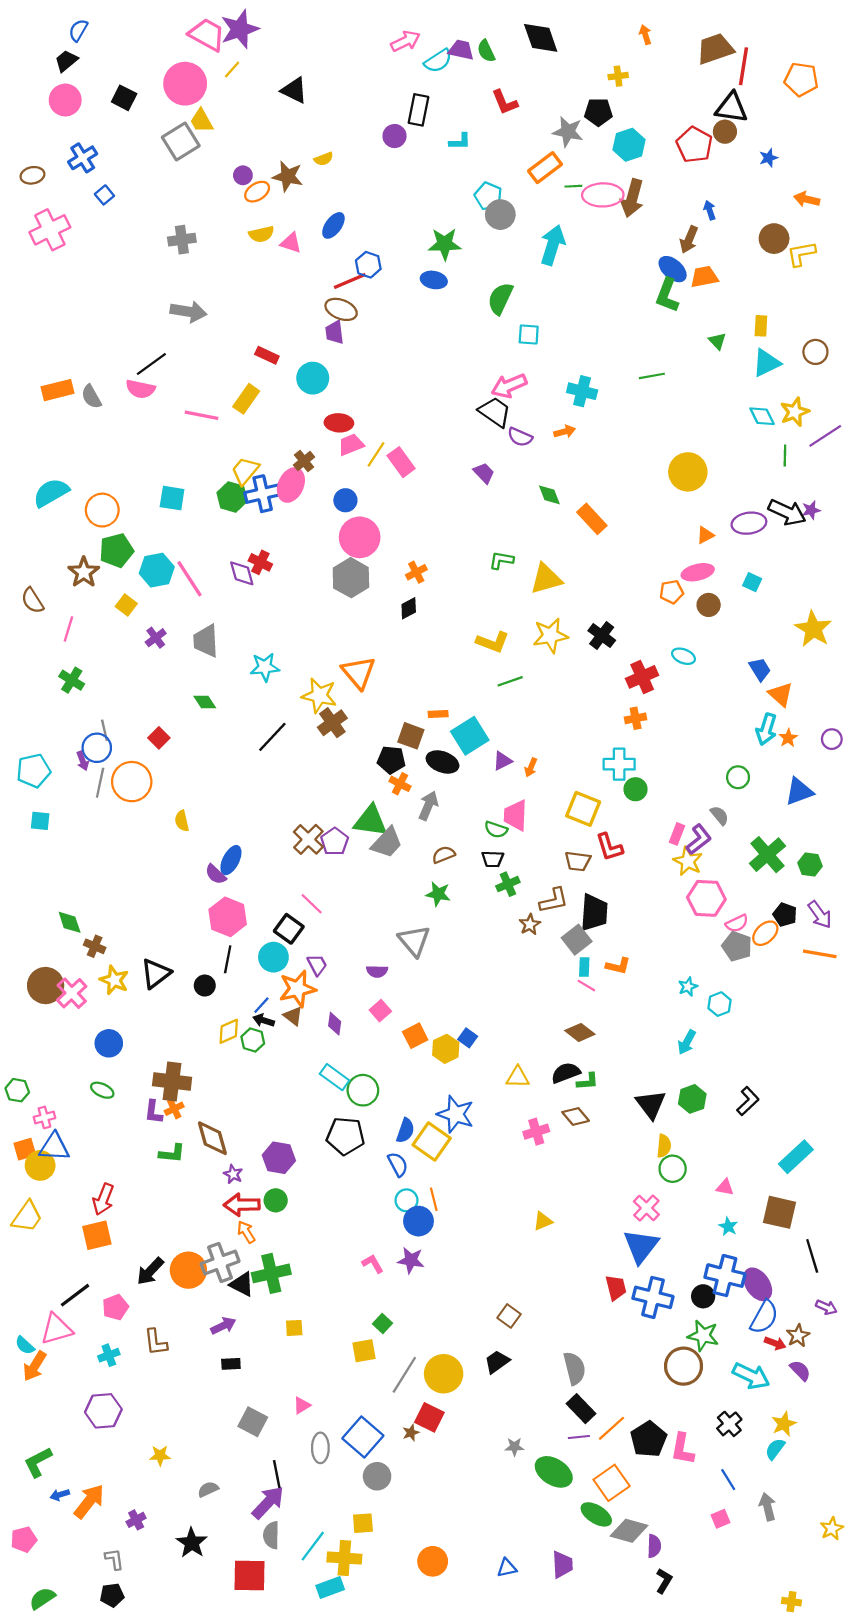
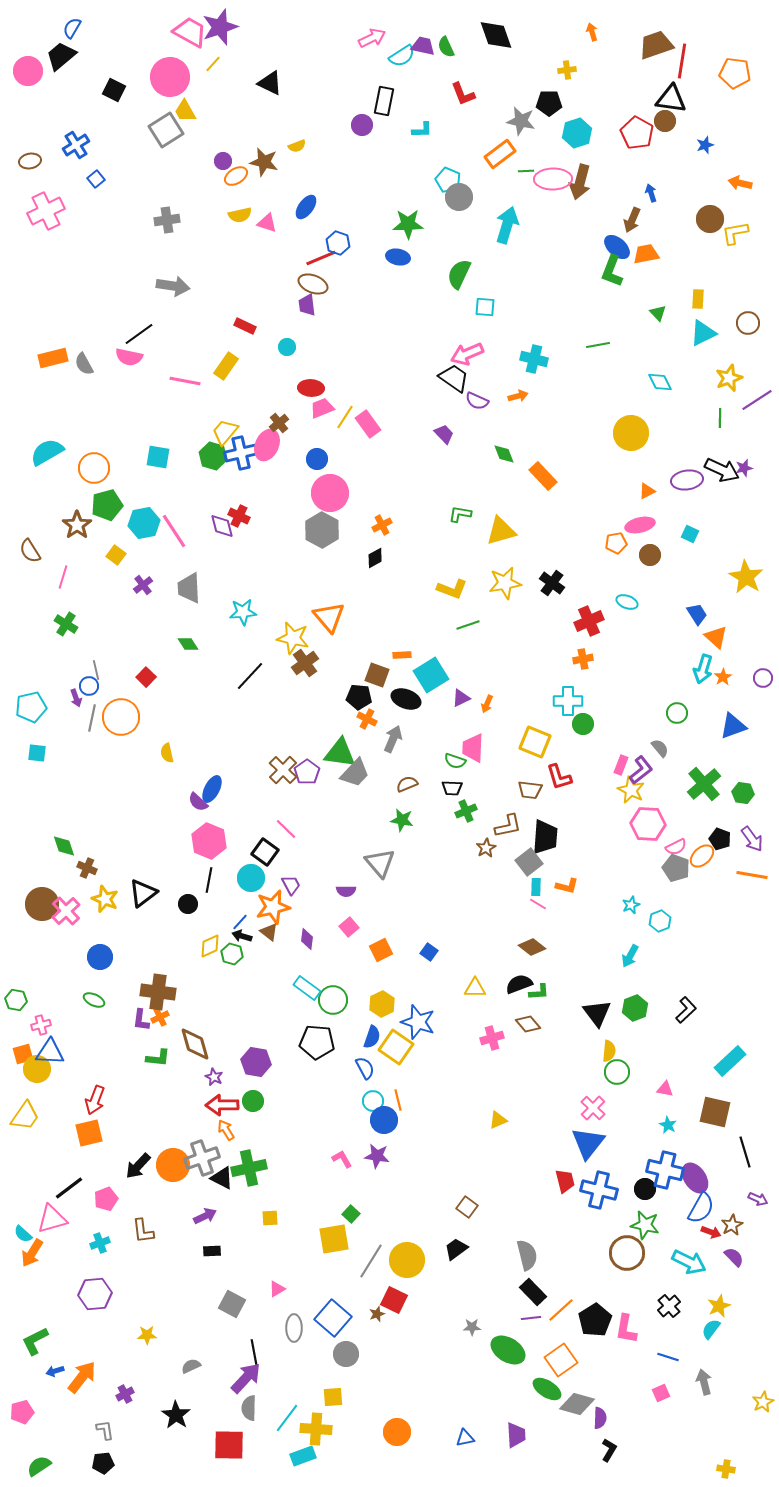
black trapezoid: (66, 61) -> (61, 56), size x1.4
pink circle: (65, 100) -> (28, 71), moved
cyan circle: (313, 378) -> (287, 347), size x0.6
cyan diamond: (762, 416) -> (660, 382), moved
blue circle: (97, 748) -> (89, 686), size x0.7
yellow hexagon: (446, 1049) -> (382, 1004), moved
yellow square: (364, 1351) -> (334, 1239), size x1.4
blue line: (728, 1480) -> (668, 1357), turned -40

